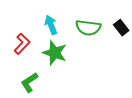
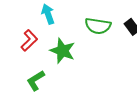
cyan arrow: (51, 25) -> (48, 14), moved

